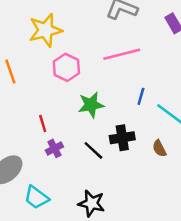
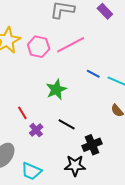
pink hexagon: (66, 67) -> (39, 47), moved
blue line: (141, 96) -> (93, 74), turned -64
black cross: (122, 138) -> (92, 145), moved

